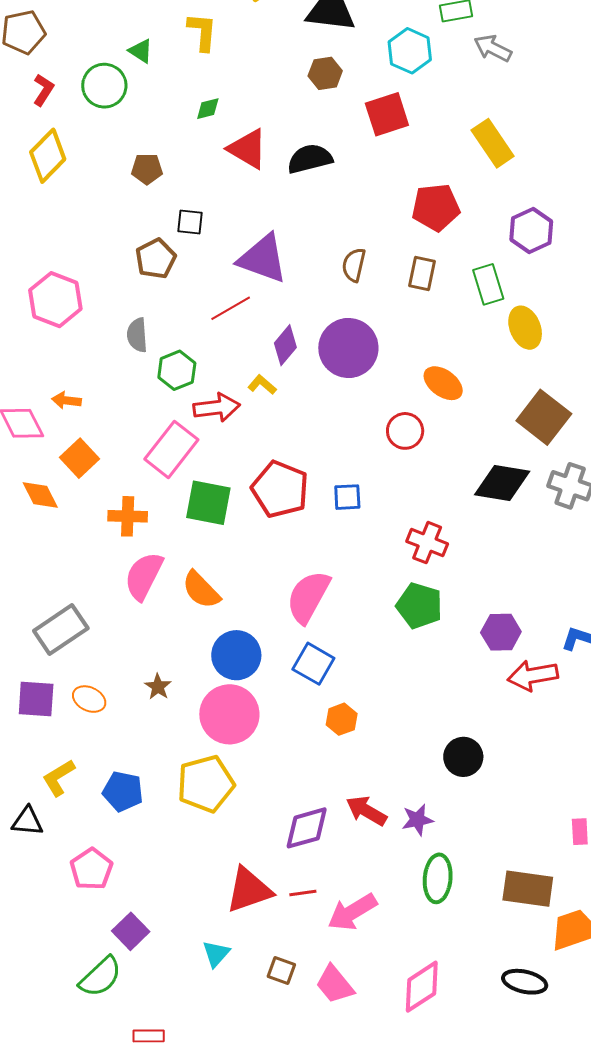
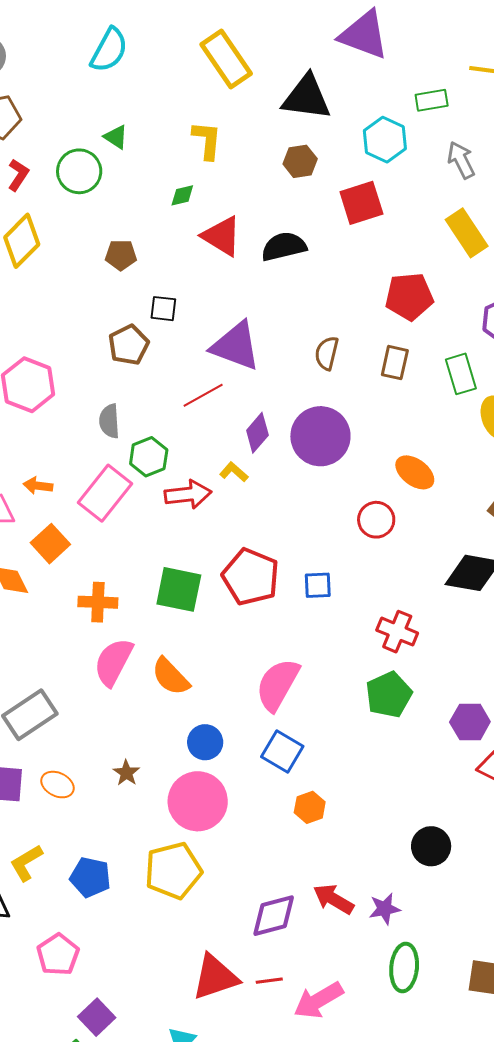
yellow L-shape: (202, 32) -> (207, 140), moved
gray arrow: (493, 48) -> (461, 160), moved, turned 36
pink rectangle: (171, 449) -> (105, 493), moved
green pentagon: (419, 606) -> (389, 695), turned 30
blue circle: (236, 655) -> (205, 742), size x0.7

